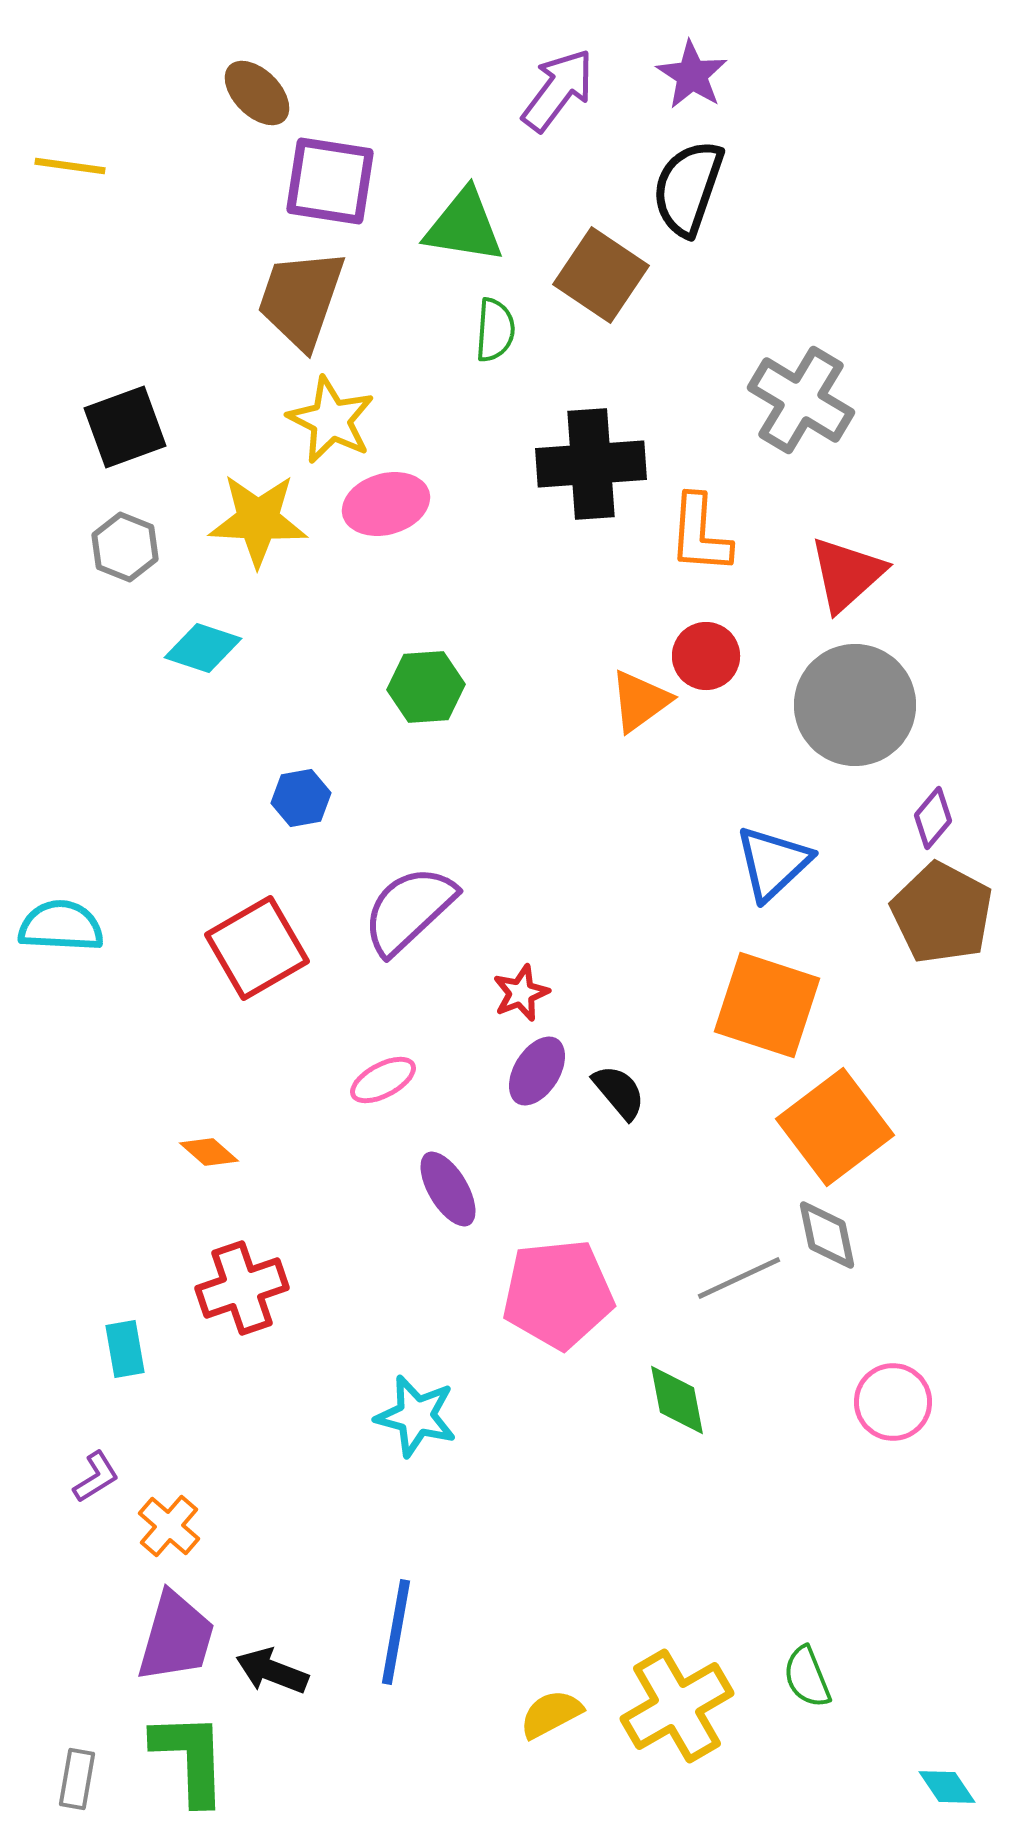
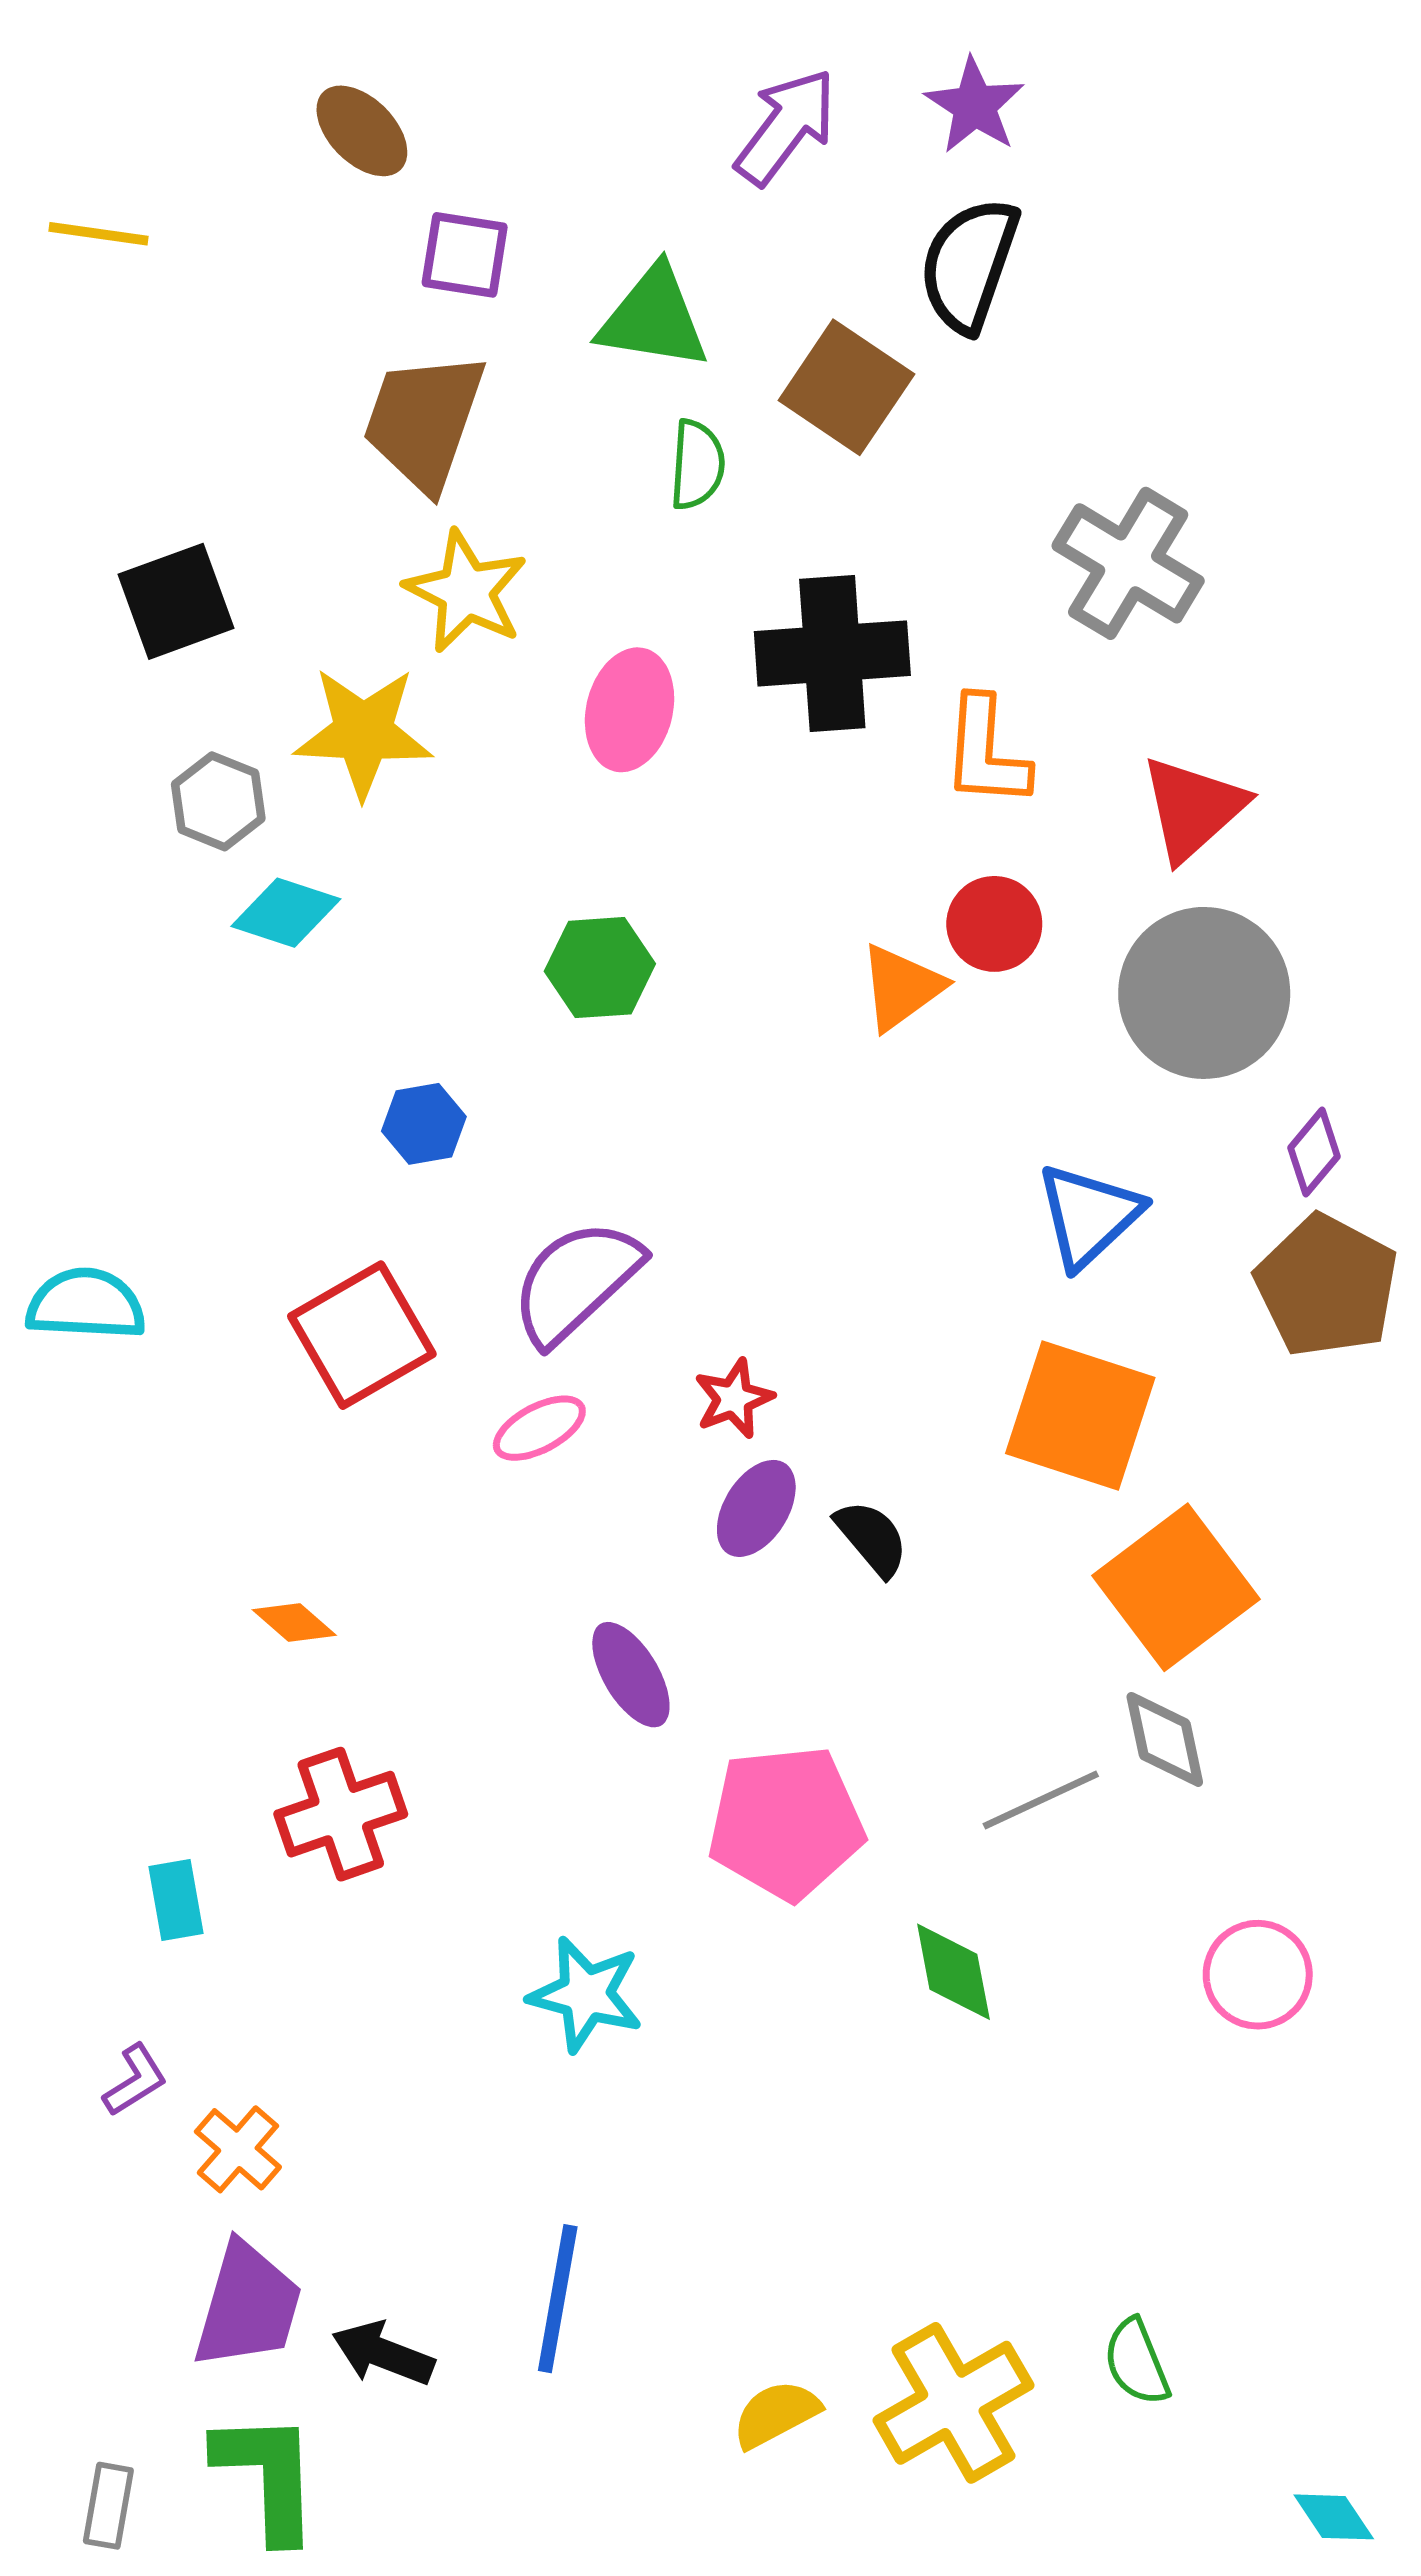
purple square: (330, 181) -> (465, 255), size x0.7
pink ellipse: (386, 504) -> (630, 710), moved, turned -60
gray hexagon: (125, 547) -> (218, 801), moved
pink ellipse: (383, 1080) -> (539, 1428), moved

